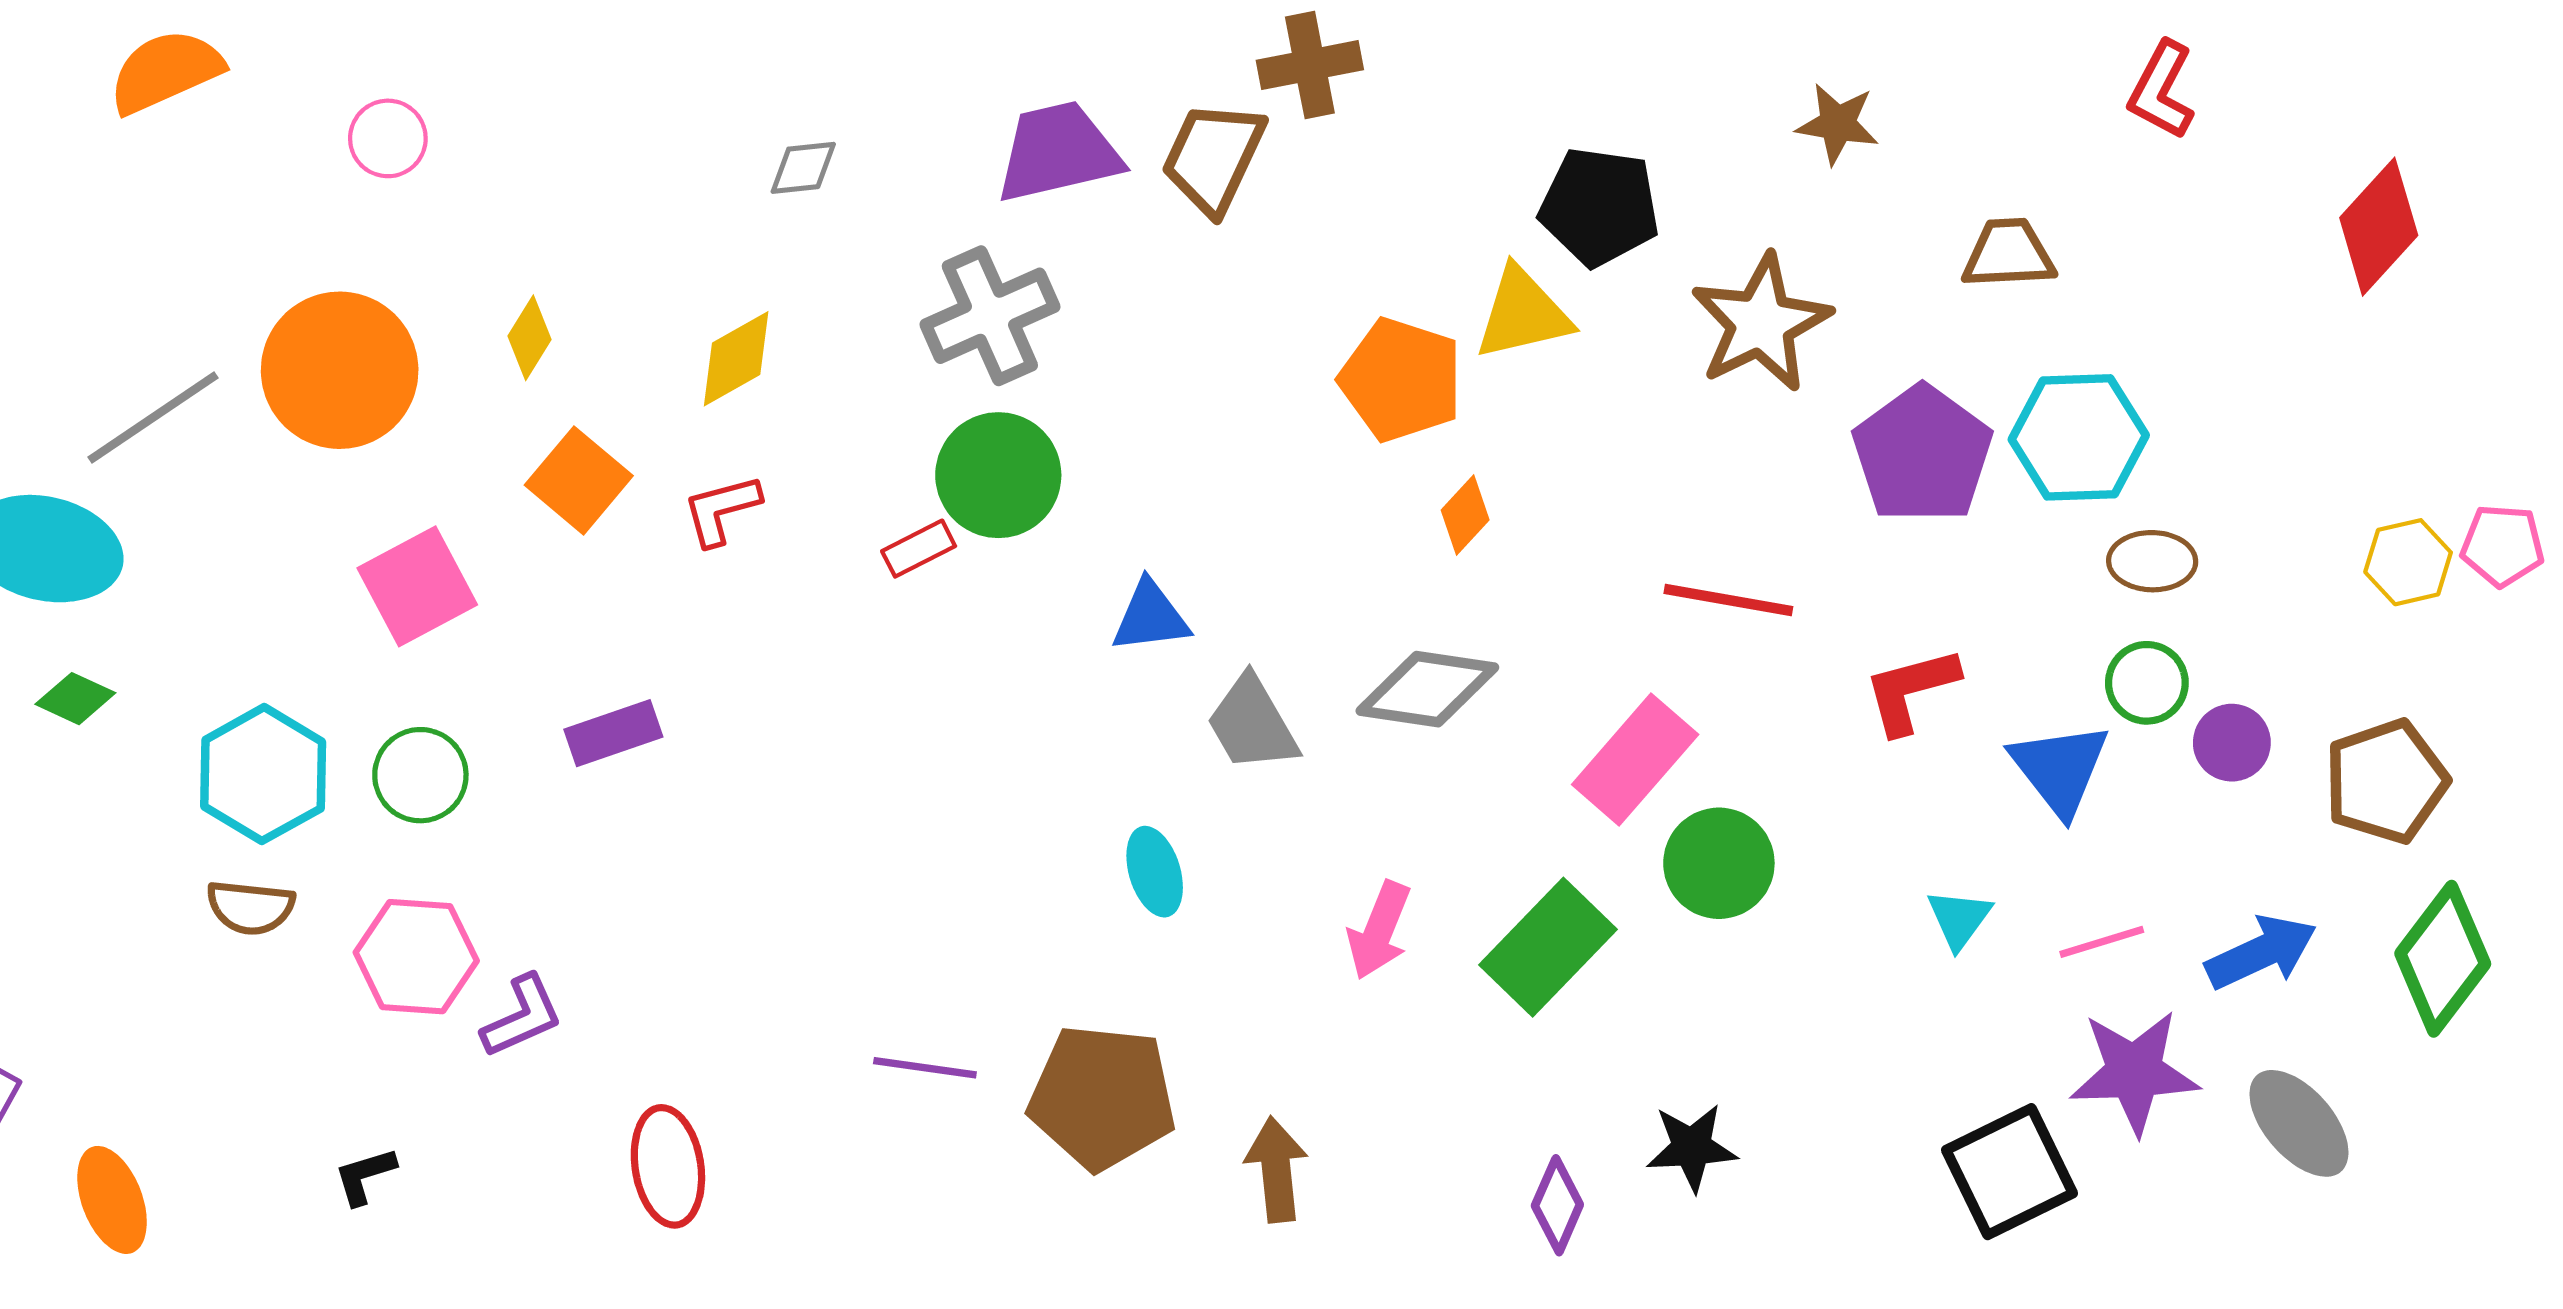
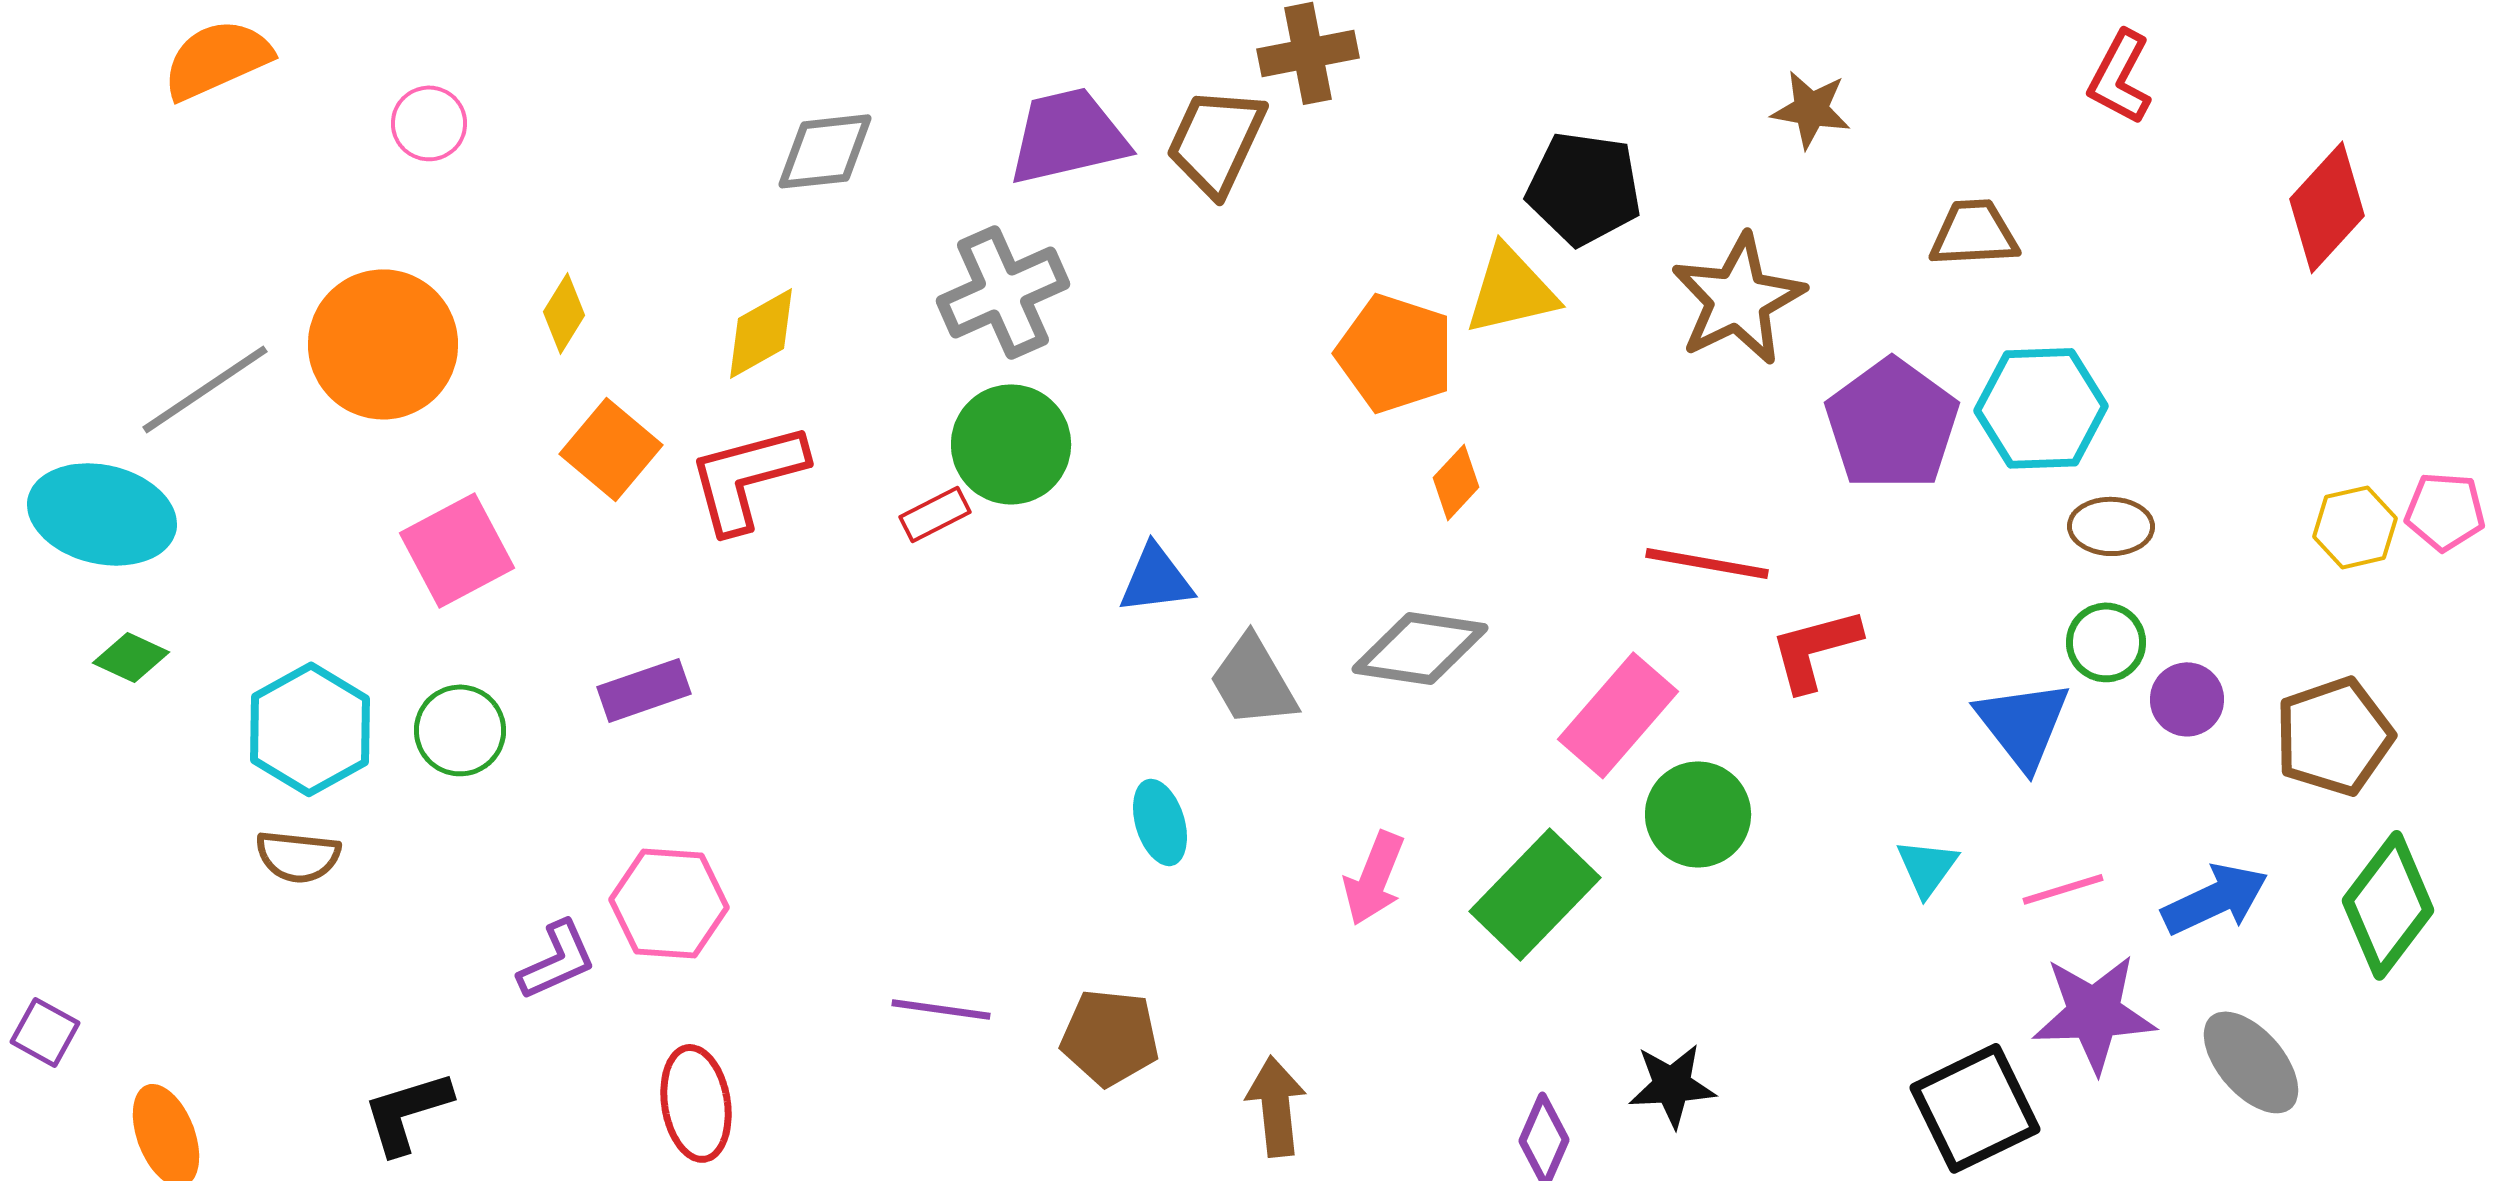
gray diamond: (803, 168) -> (825, 151), size x1.5
red L-shape: (721, 510) -> (747, 477), size x1.6
red L-shape: (1911, 690) -> (1815, 649), moved
pink hexagon: (416, 957) -> (669, 903), moved
brown pentagon: (1102, 1097) -> (1110, 1037), size x0.7
black L-shape: (365, 1176) -> (407, 1112), size x1.5

